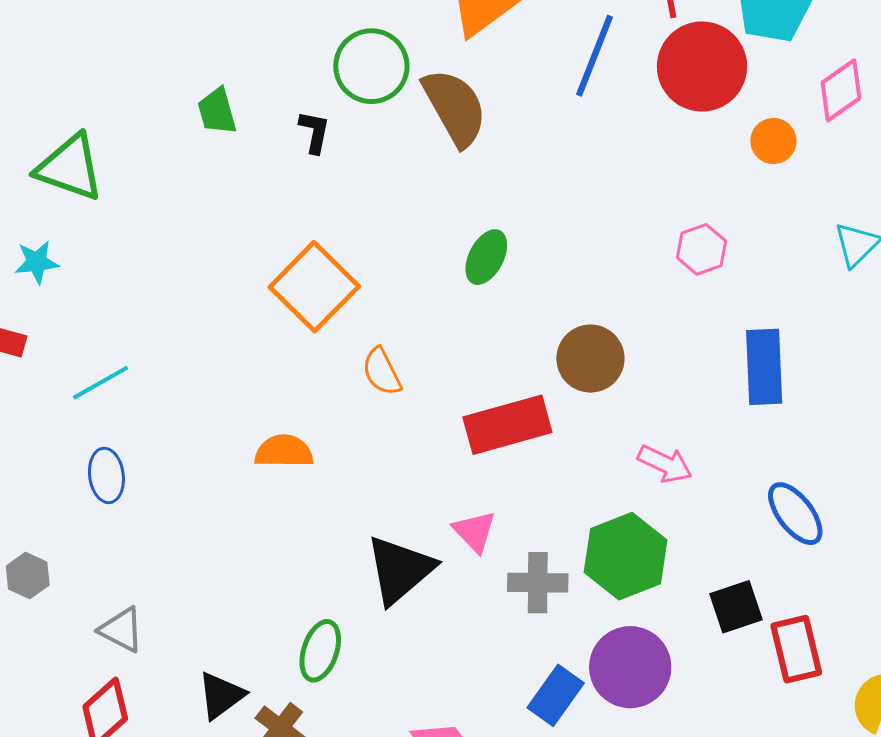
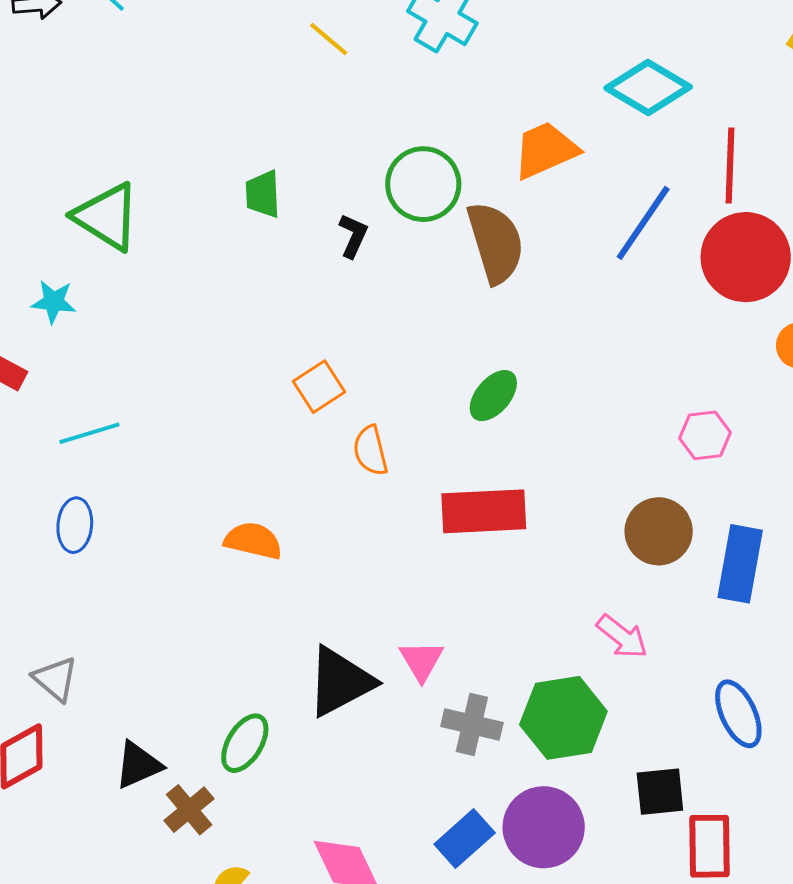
orange square: (314, 287) -> (319, 387), size x0.6
brown circle: (590, 359) -> (659, 531), moved
orange semicircle: (382, 372) -> (370, 451), moved
red rectangle: (507, 425) -> (484, 511), moved

